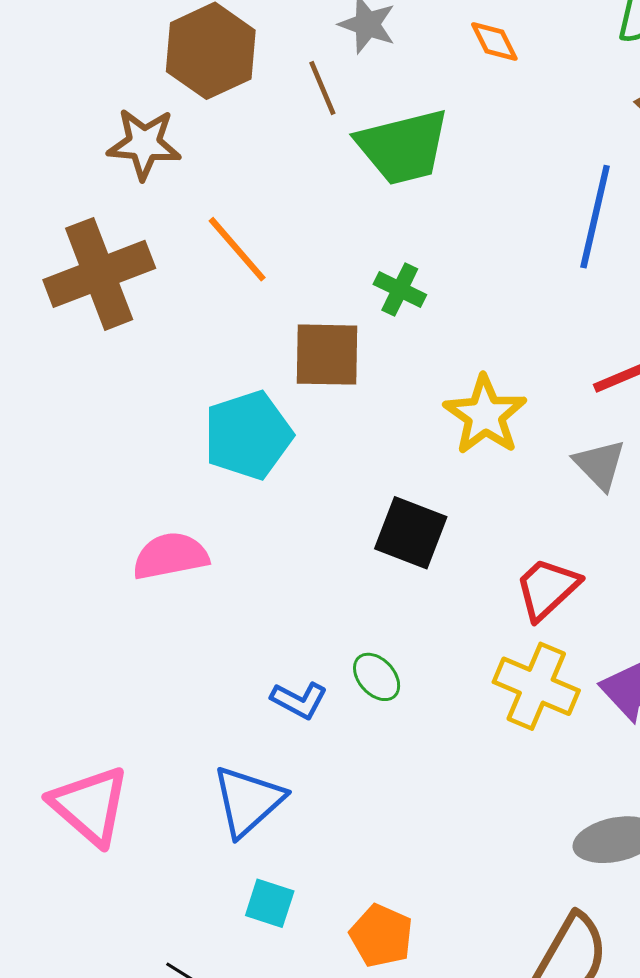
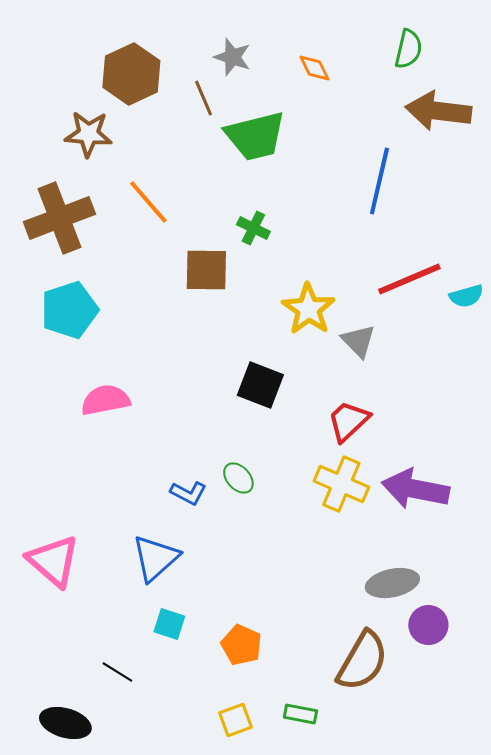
cyan pentagon: (248, 435) -> (69, 310), moved
gray triangle: (600, 465) -> (358, 341), moved

